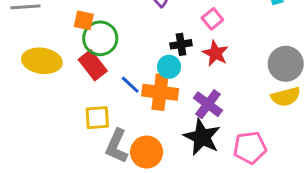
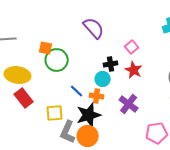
red rectangle: (93, 65) -> (24, 98), moved
orange cross: (160, 92) -> (97, 96), size x0.6
black star: (202, 137) -> (89, 115), moved, turned 30

